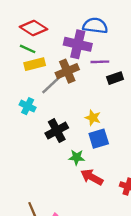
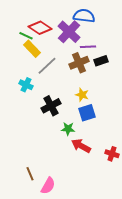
red diamond: (33, 28) -> (40, 28), moved
purple cross: (78, 44) -> (69, 32), turned 30
yellow rectangle: (35, 64) -> (32, 49), turned 60
brown cross: (67, 71) -> (79, 63), moved

